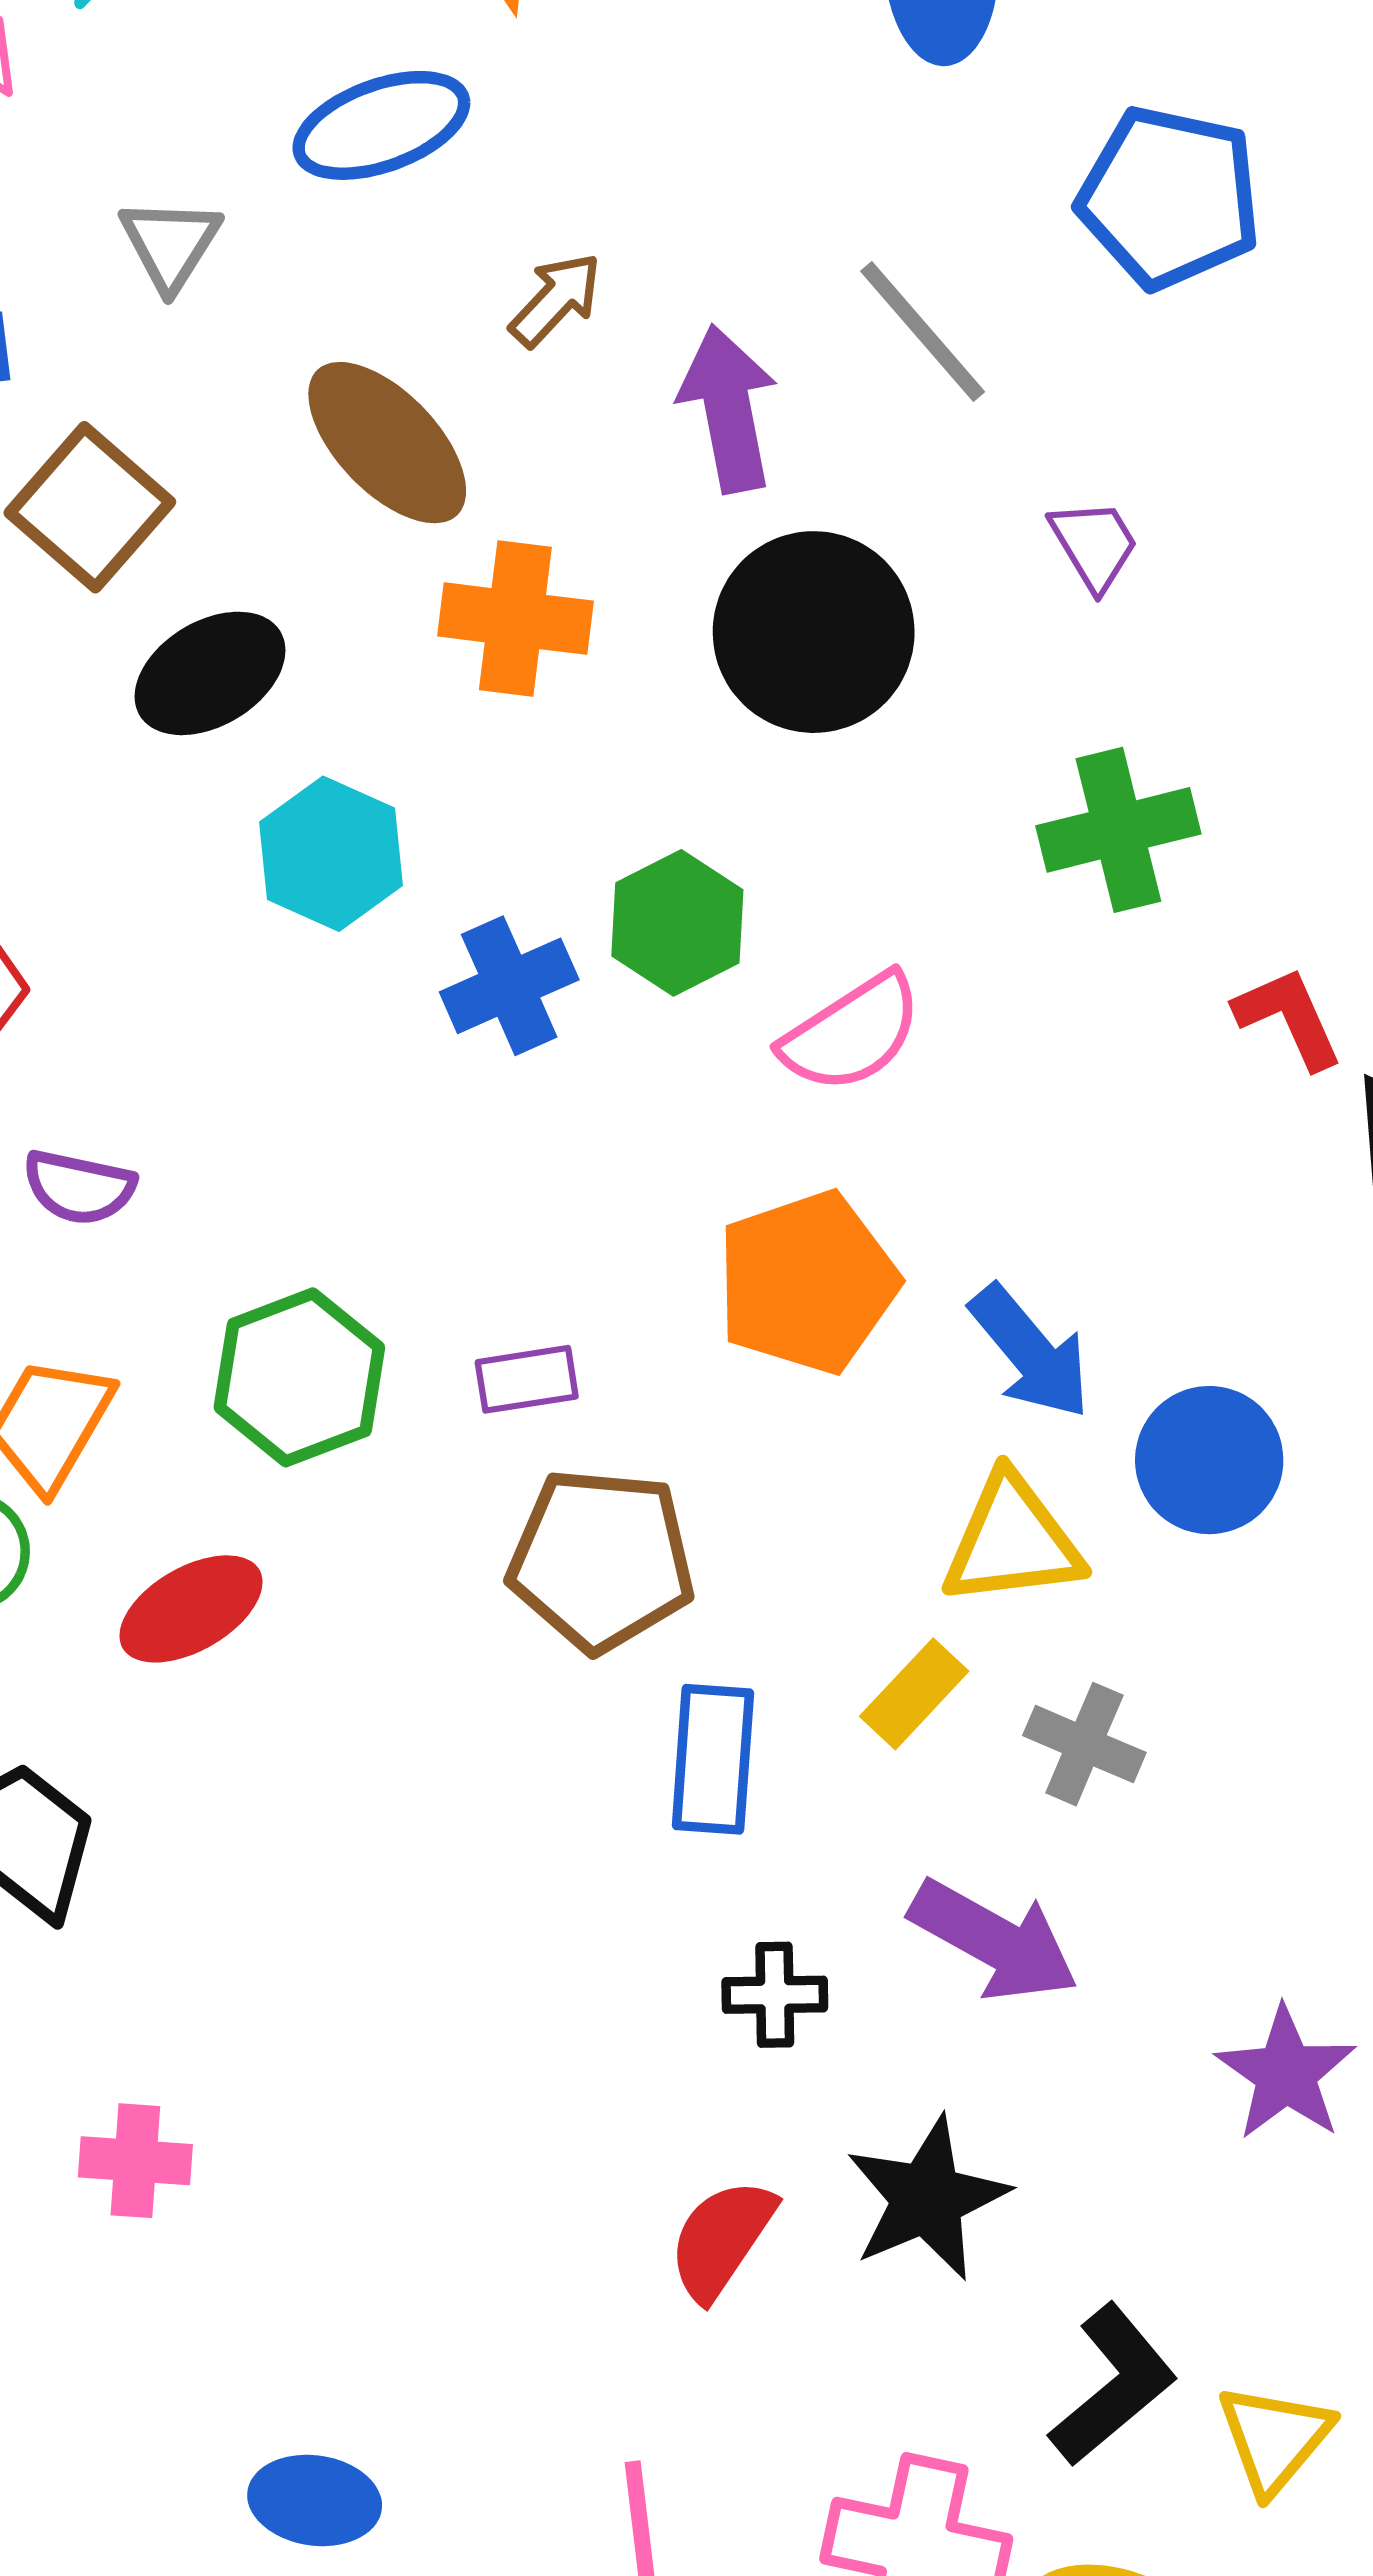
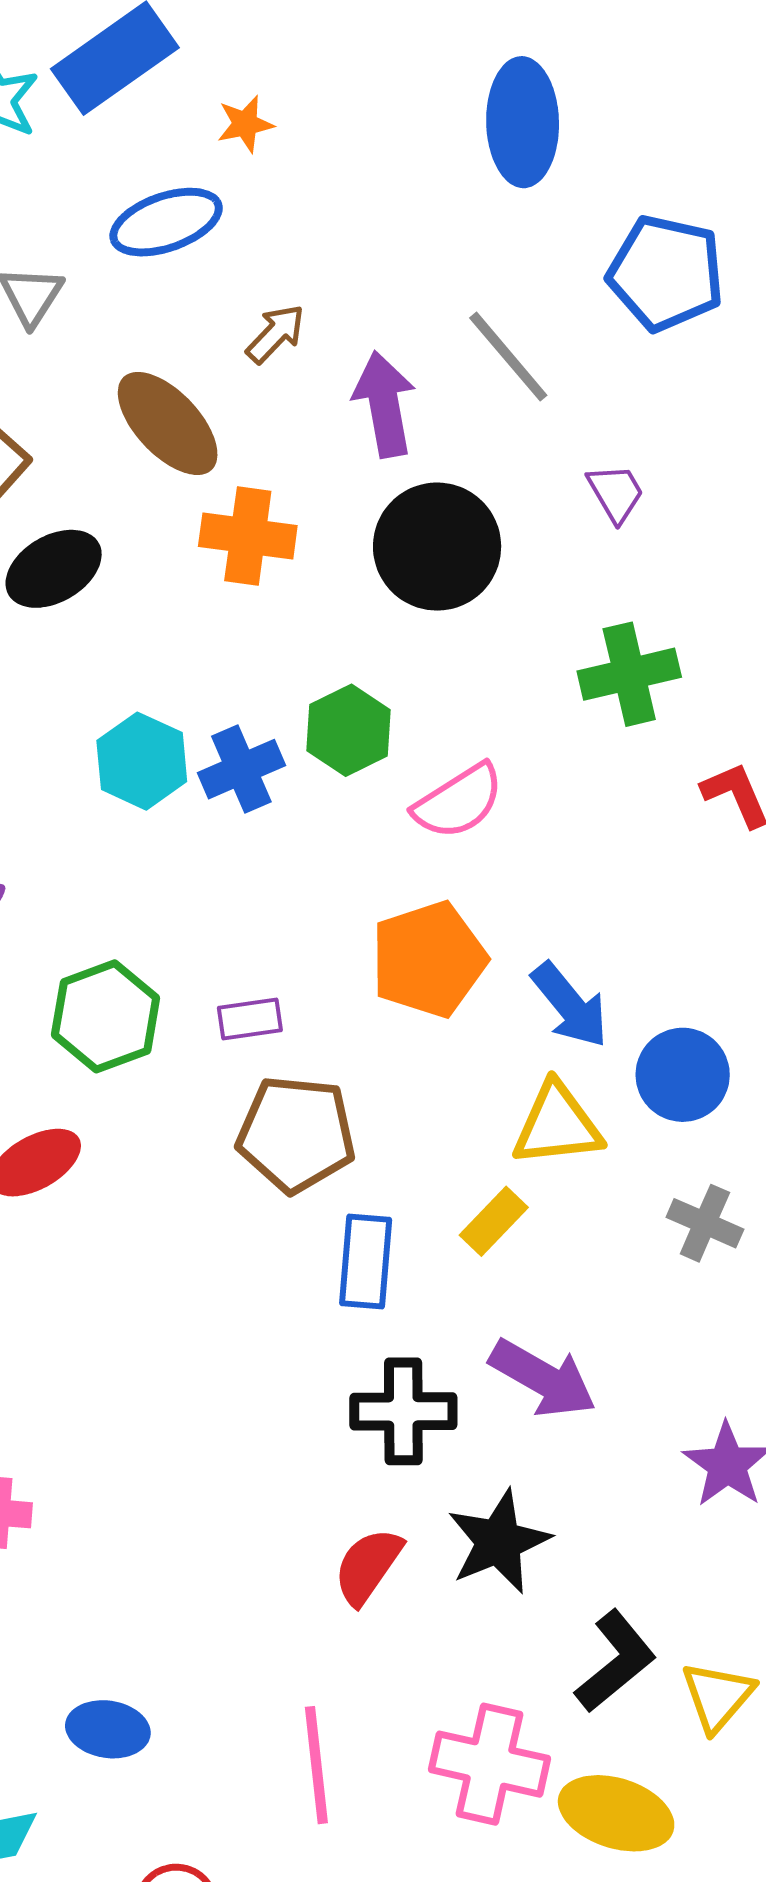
cyan hexagon: (331, 854) -> (142, 761), moved
gray cross: (1084, 1744) -> (705, 1223), moved
black cross: (775, 1995) -> (403, 1411), size x1.6

